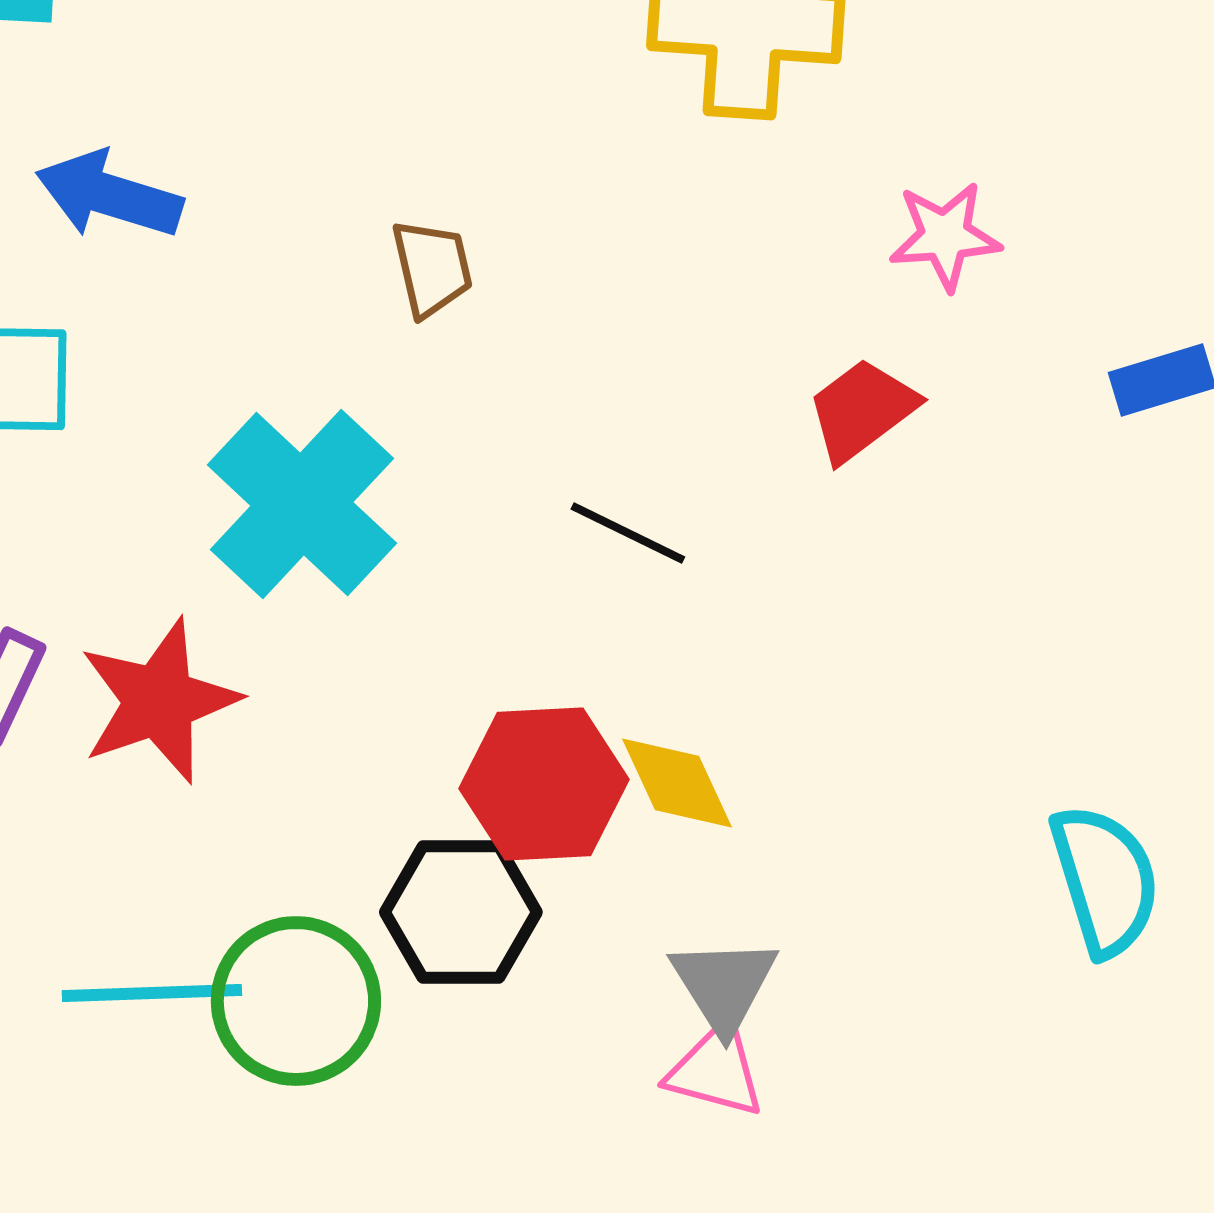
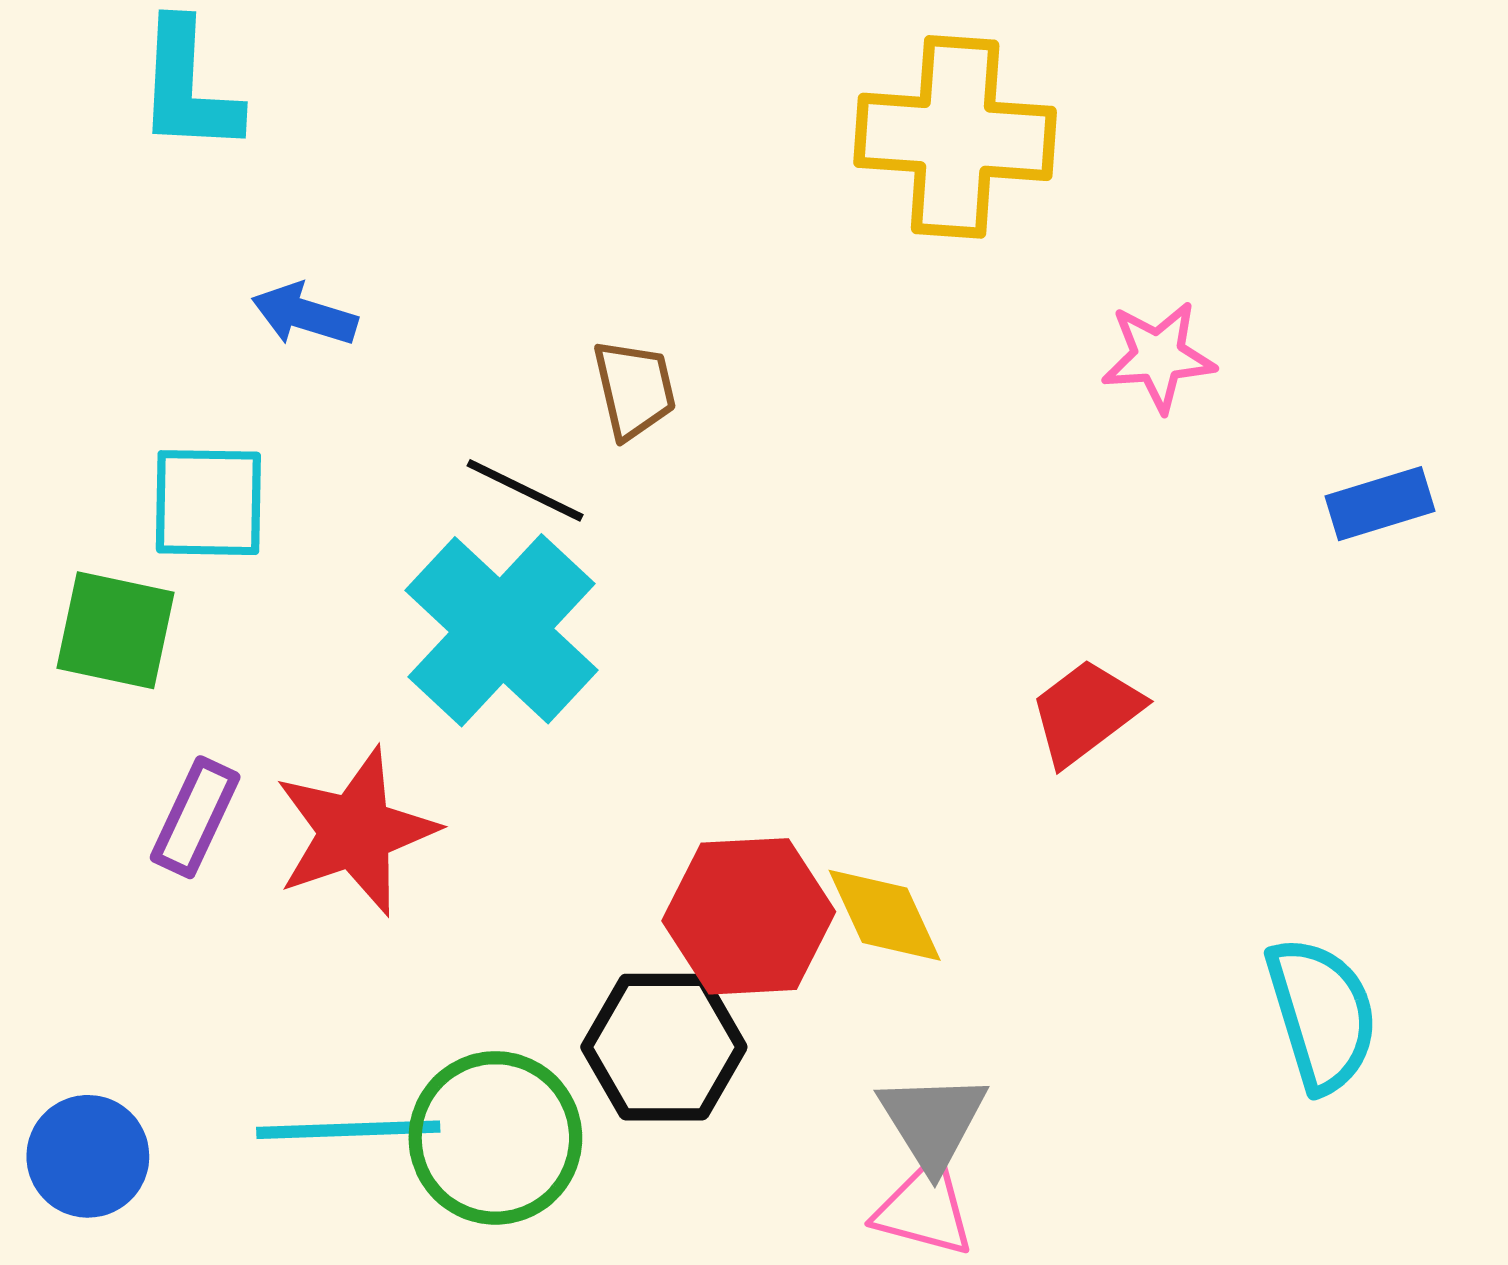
blue arrow: (109, 195) -> (304, 315), size x0.7
red trapezoid: (862, 410) -> (1086, 712), moved
black line: (628, 533) -> (525, 490), moved

